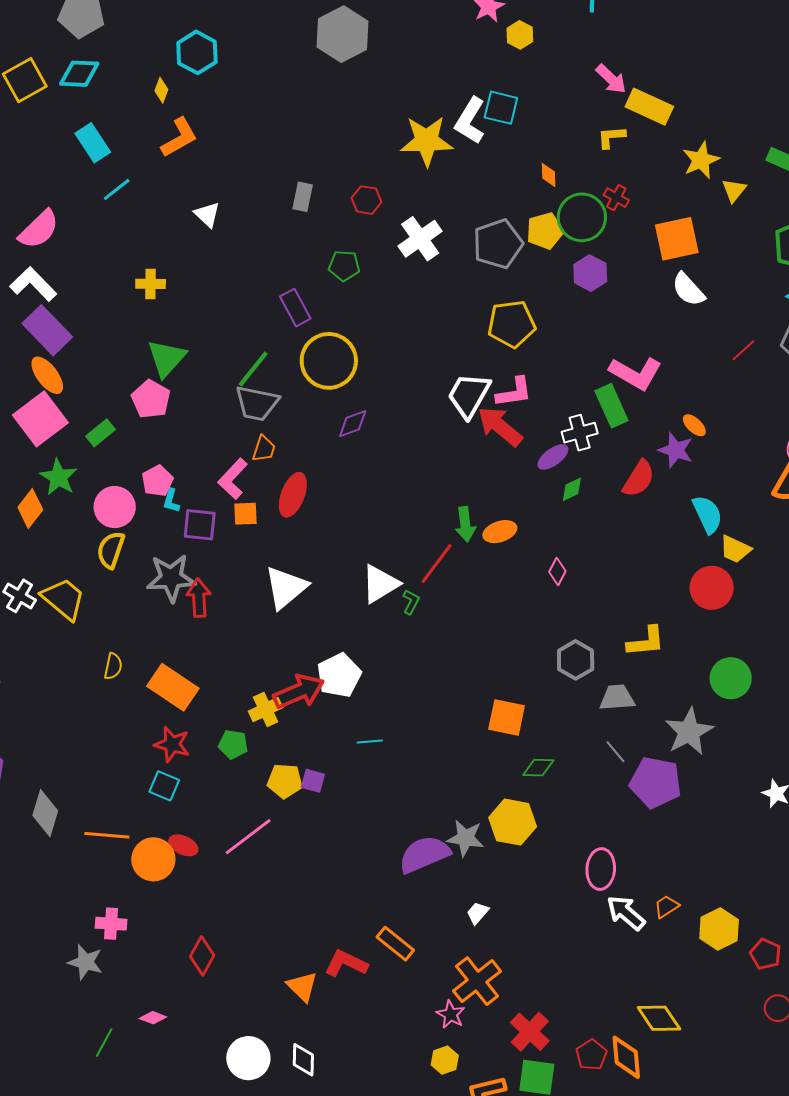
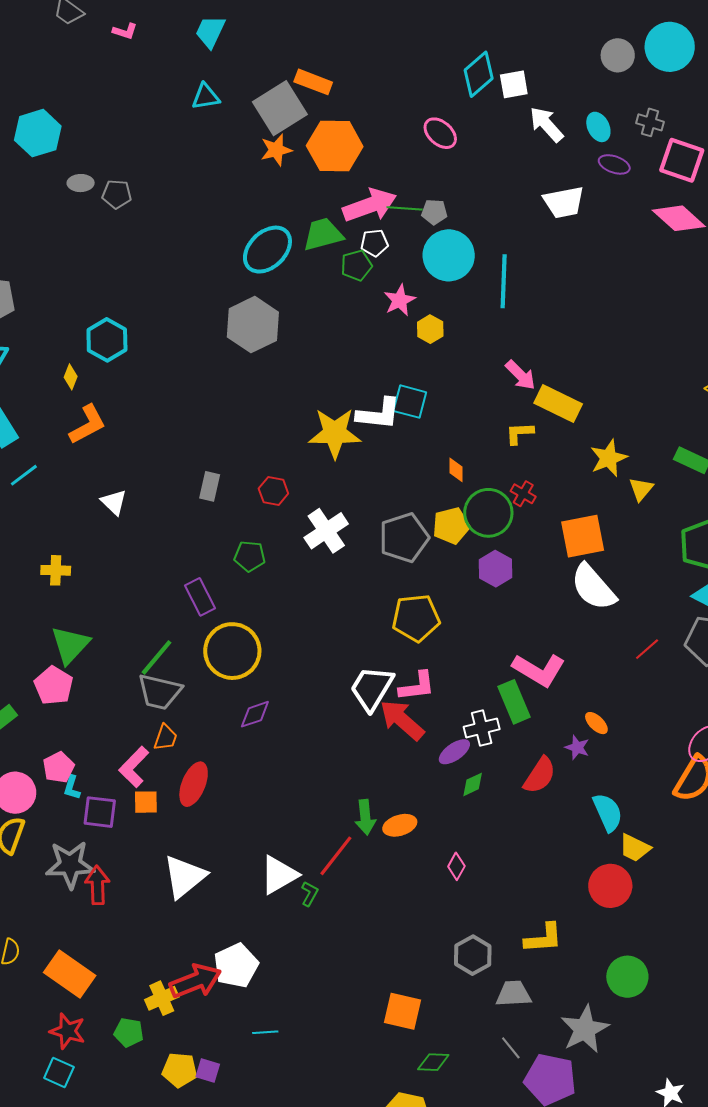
white L-shape: (470, 121) -> (379, 414), turned -117
white semicircle: (688, 290) -> (593, 587), size x1.4
purple star: (676, 450) -> (577, 747), size x0.7

